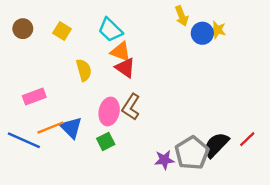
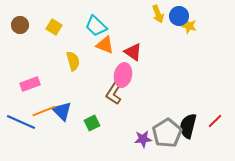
blue circle: (202, 33) -> (179, 16), moved
red triangle: (125, 68) -> (133, 52), moved
pink ellipse: (109, 111) -> (123, 75), moved
black semicircle: (216, 145) -> (188, 126), turned -30

